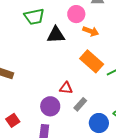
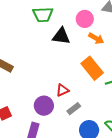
red triangle: (66, 88) -> (62, 90), turned -40

